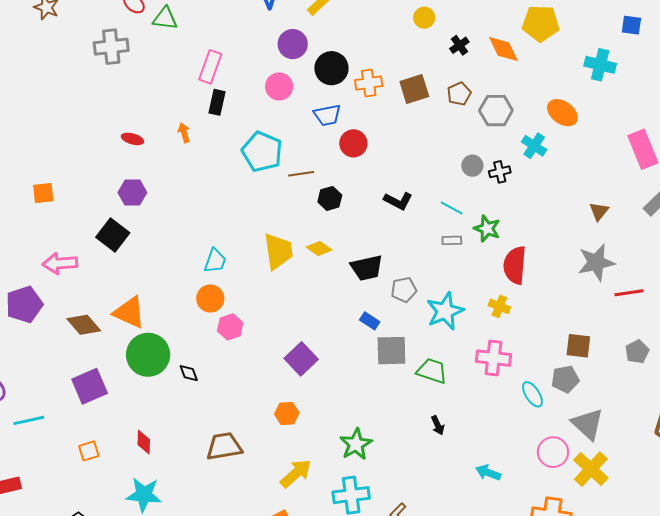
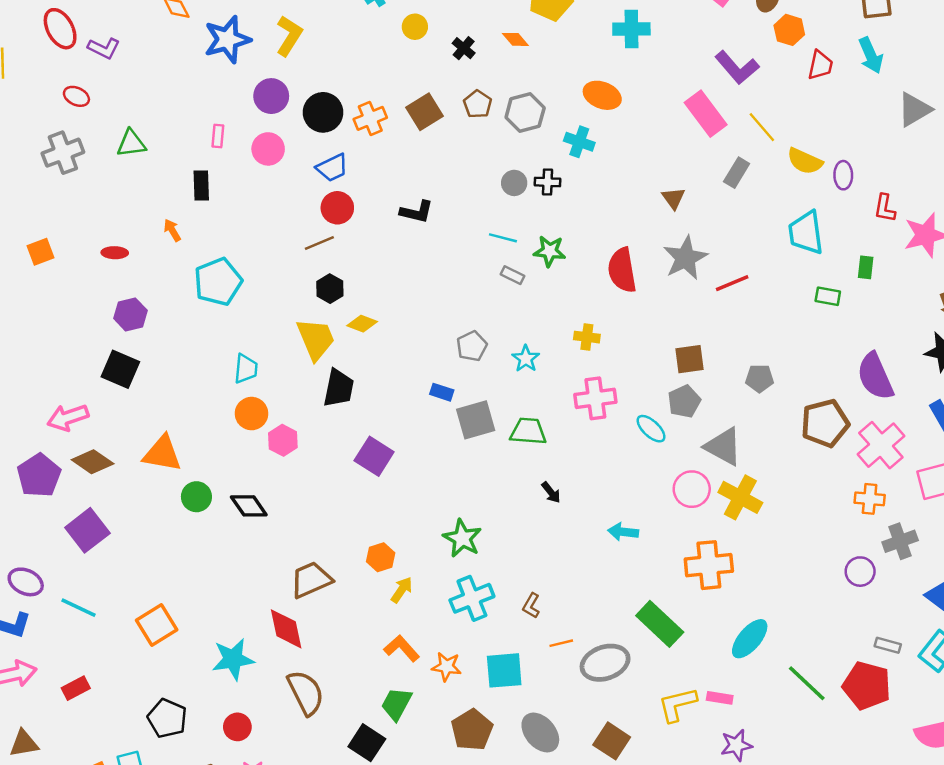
green triangle: (165, 18) -> (131, 143), moved
orange diamond: (503, 49) -> (515, 39), size x0.7
pink rectangle: (210, 67) -> (218, 136), moved, size x0.6
red circle: (353, 143) -> (337, 208), moved
cyan pentagon: (262, 152) -> (218, 282), moved, turned -30
black cross: (500, 172) -> (548, 182), turned 30
orange square: (43, 193) -> (41, 252), moved
black hexagon: (330, 198) -> (330, 289), moved
black L-shape: (398, 201) -> (417, 212), moved
gray rectangle: (452, 240) -> (513, 275), turned 42
red semicircle: (515, 265) -> (622, 270), moved
black trapezoid: (367, 268) -> (339, 388), moved, turned -52
cyan star: (445, 311) -> (526, 359), size x0.6
brown diamond: (84, 325) -> (93, 462), moved
gray pentagon: (637, 352) -> (760, 378), moved, turned -30
green circle: (148, 355) -> (196, 497), size x0.6
black diamond: (189, 373) -> (249, 506), size x1.5
purple square: (90, 386) -> (87, 530), moved
orange hexagon: (287, 413) -> (381, 557), moved
cyan line: (29, 420) -> (78, 608), turned 52
red diamond: (144, 442) -> (286, 629), moved, size x1.5
orange square: (89, 451) -> (157, 625), size x1.6
yellow arrow: (296, 473) -> (402, 590), size x0.7

